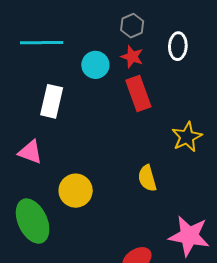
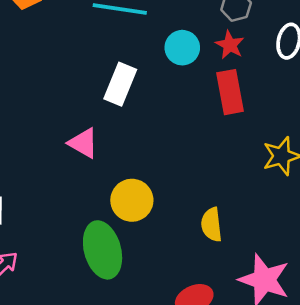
yellow semicircle: (147, 178) -> (211, 225), moved
green ellipse: (33, 221) -> (103, 250), moved

